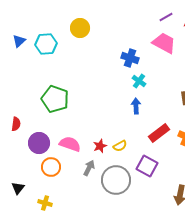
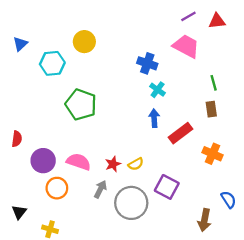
yellow circle: (80, 28) -> (84, 42), moved
cyan hexagon: (46, 44) -> (52, 63), moved
green pentagon: (55, 99) -> (81, 105), moved
red rectangle: (159, 133) -> (180, 133), moved

